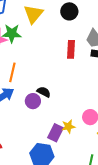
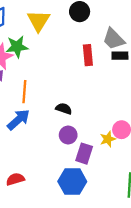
purple circle: (33, 101) -> (68, 135), moved
yellow star: (68, 126) -> (108, 139), moved

